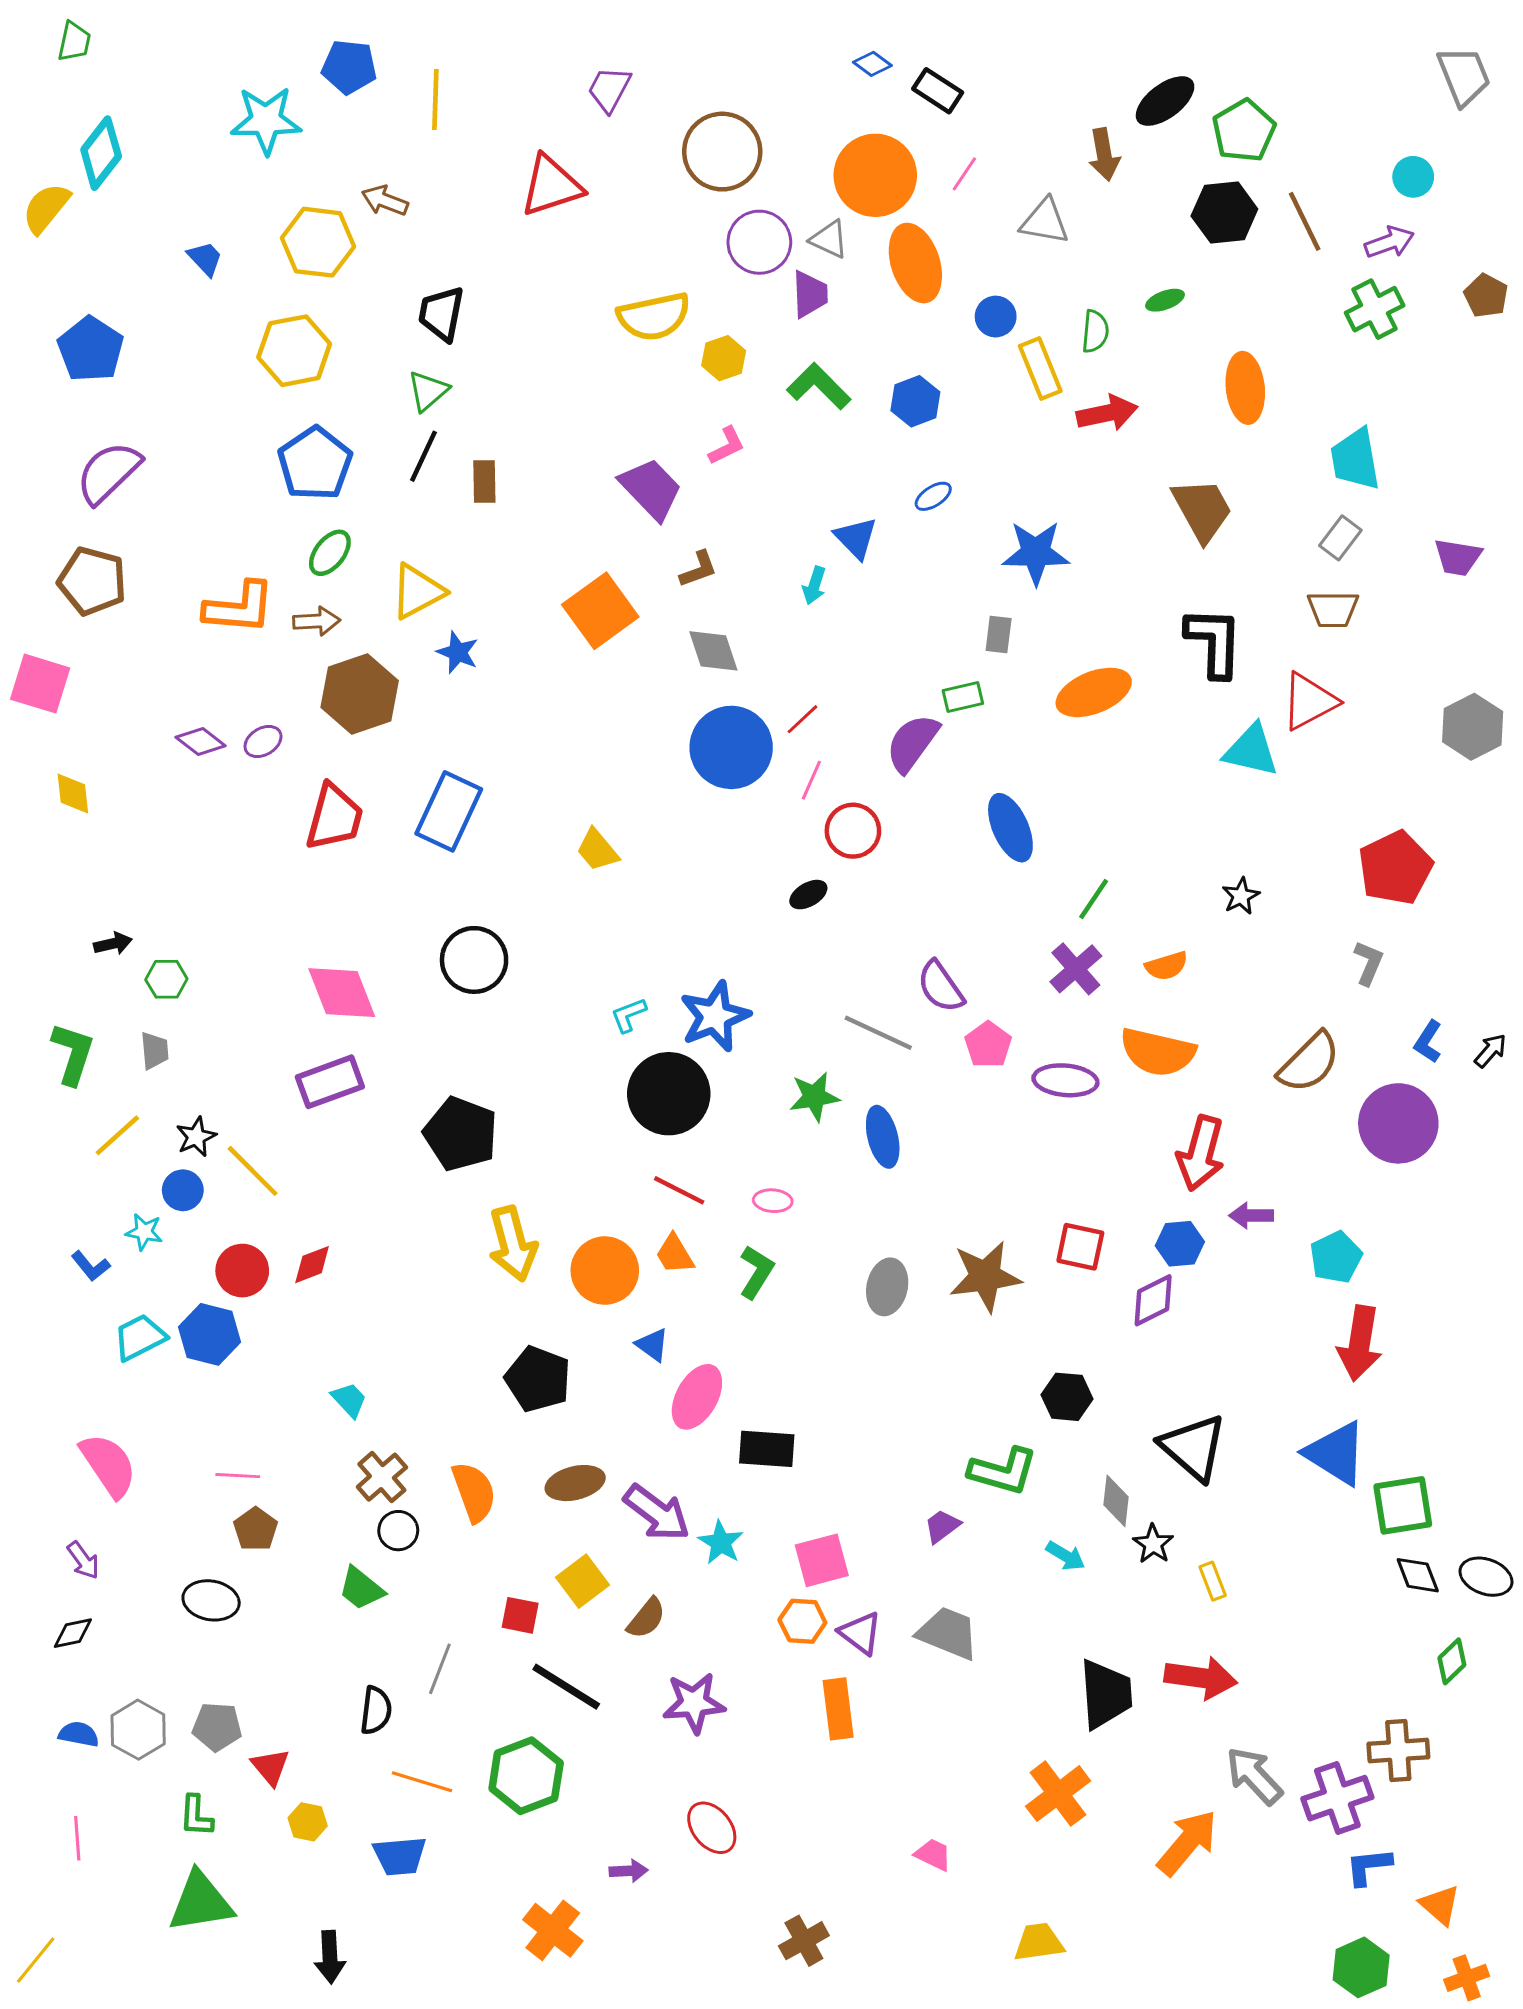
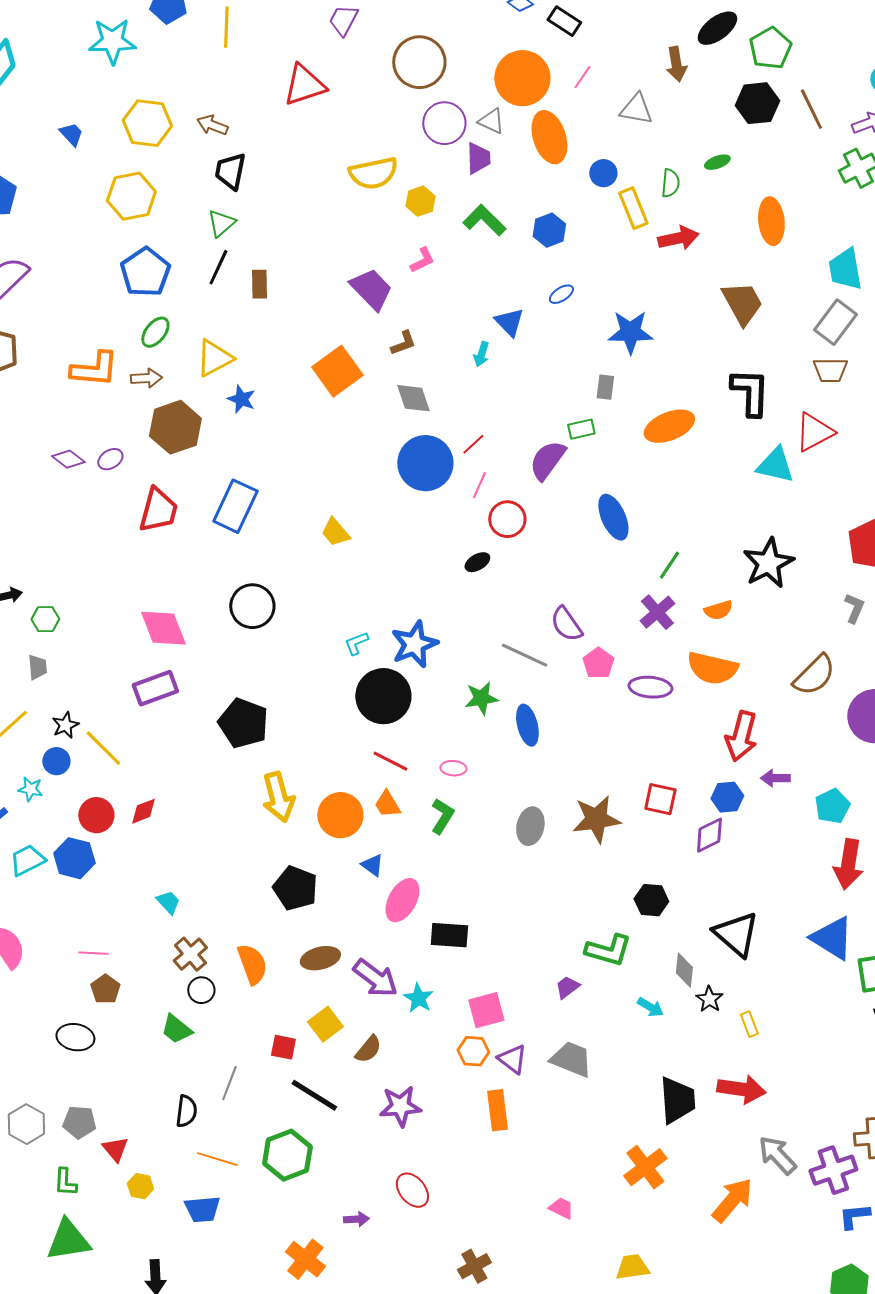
brown arrow: (385, 201) -> (212, 125), moved
gray rectangle: (1340, 538) -> (835, 322), size x1.5
black star: (1241, 896) -> (768, 563), size x2.0

